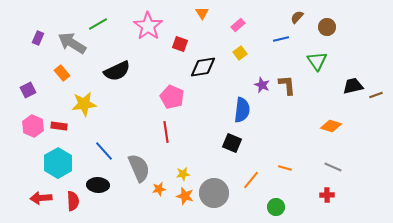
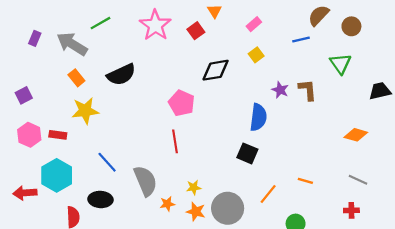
brown semicircle: (297, 17) -> (319, 15), size x1.5
red square: (180, 44) -> (196, 31), moved, turned 35
orange rectangle: (62, 73) -> (76, 78), moved
red arrow: (41, 198) -> (25, 193), moved

